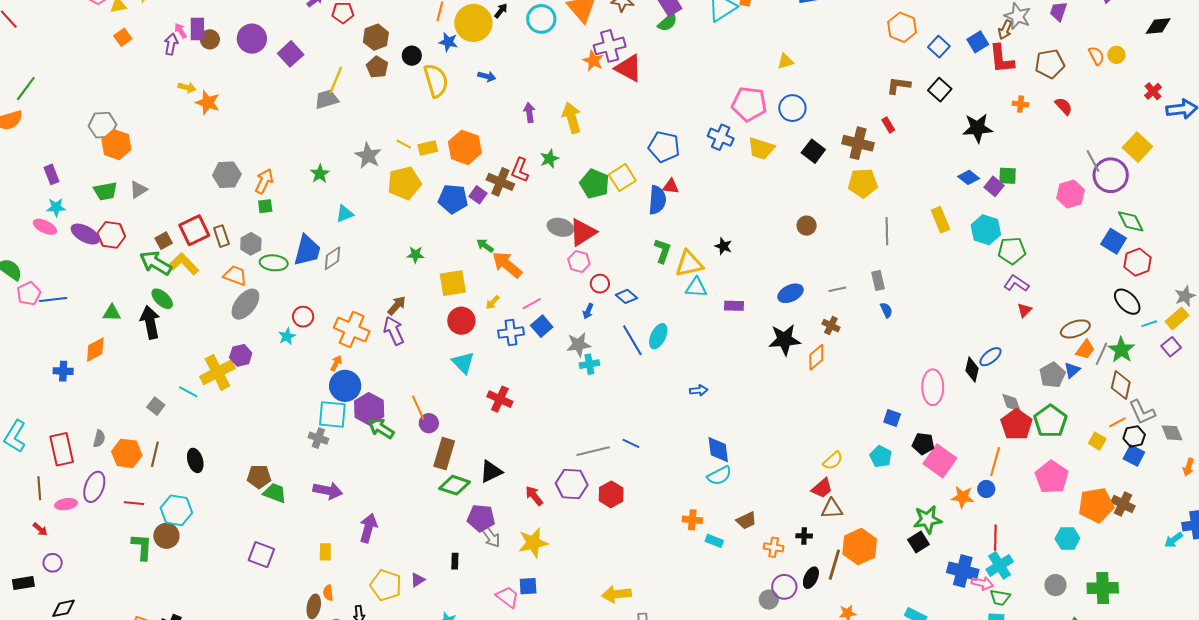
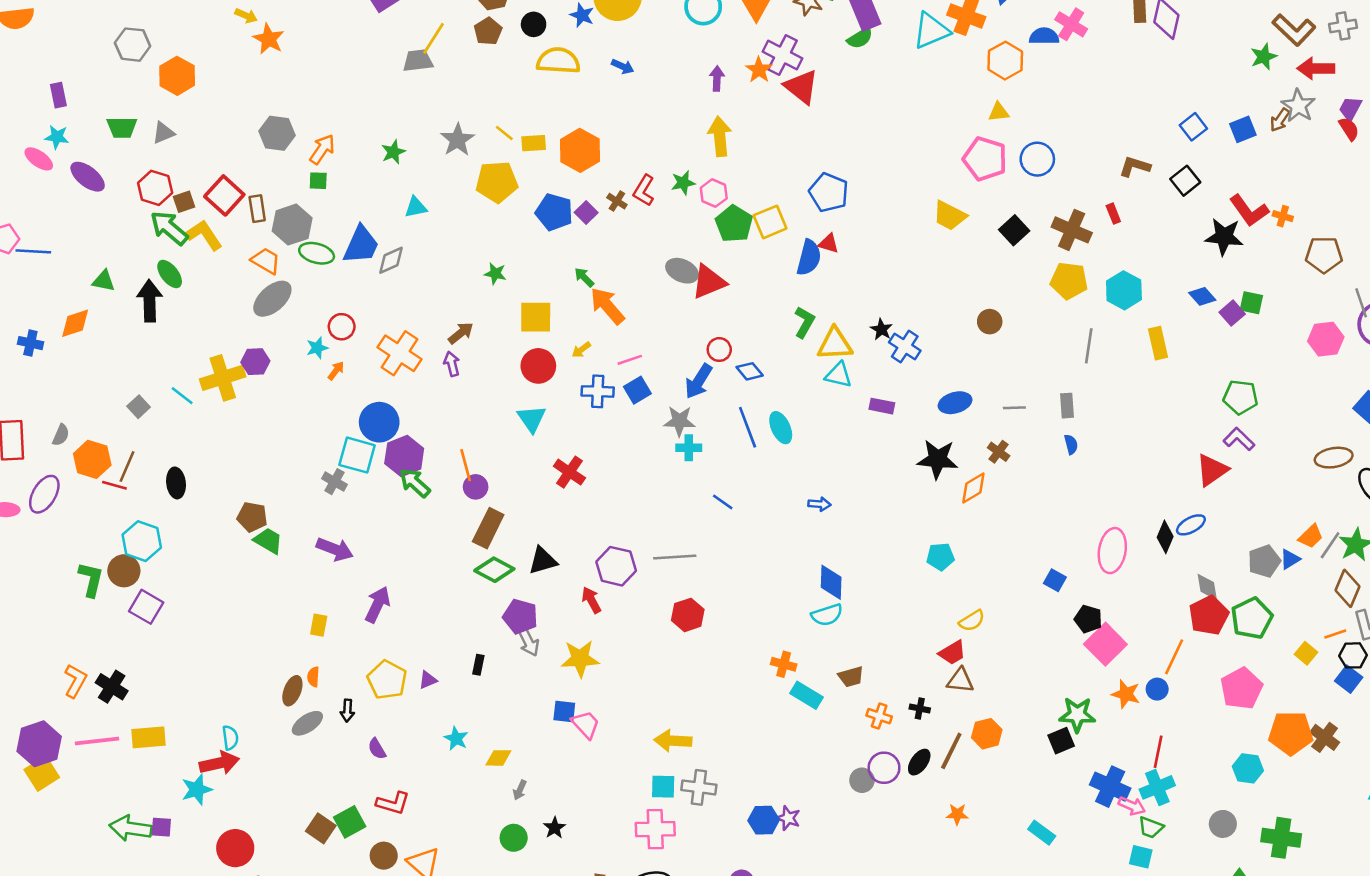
orange hexagon: (902, 27) -> (1005, 61), moved
purple cross: (610, 46) -> (782, 55), turned 32
red L-shape: (1001, 59) -> (1249, 211), moved, turned -40
brown pentagon: (1050, 64) -> (1324, 255), moved
yellow semicircle: (436, 81) -> (558, 61), turned -80
pink pentagon: (749, 104) -> (985, 159), moved
red semicircle: (1064, 106) -> (1349, 129), moved
blue circle: (792, 108) -> (1037, 159), moved
purple arrow: (529, 113) -> (717, 79), moved
blue cross: (721, 137) -> (905, 346), moved
orange hexagon: (116, 145) -> (177, 76), moved
brown cross: (500, 182) -> (617, 201), size x0.6
red square: (194, 230) -> (224, 195), turned -32
cyan hexagon: (986, 230) -> (1124, 290), moved
red hexagon: (111, 235) -> (155, 188), moved
gray hexagon: (251, 244) -> (292, 225), size x1.4
pink hexagon: (579, 262) -> (714, 193), moved
red triangle: (1024, 310) -> (1212, 470), moved, size x1.8
blue arrow: (588, 311) -> (699, 381), size x1.8
brown ellipse: (1075, 329) -> (1334, 458), moved
purple arrow: (394, 331) -> (452, 364), size x0.7
cyan ellipse: (658, 336) -> (781, 428), turned -60
orange arrow: (336, 363) -> (336, 371), moved
blue line: (631, 443) -> (723, 502), moved
cyan pentagon: (881, 457) -> (940, 557), moved, turned 30
purple hexagon: (572, 484) -> (616, 566), moved
red line: (134, 503) -> (114, 485), moved
cyan rectangle: (714, 541) -> (806, 695), size x1.4
orange hexagon: (860, 547) -> (987, 734), size x0.7
purple square: (261, 555) -> (146, 607), moved
pink trapezoid: (507, 597) -> (586, 724), moved

